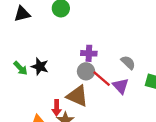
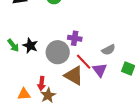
gray semicircle: (128, 62) -> (108, 50), turned 104
gray circle: (86, 71) -> (58, 52), moved, size x1.5
brown triangle: (77, 96) -> (74, 76), moved

